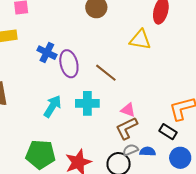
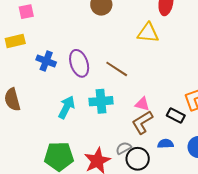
blue cross: (47, 53) -> (46, 61), moved
black rectangle: (168, 132) -> (176, 115), moved
gray semicircle: (130, 150) -> (124, 148), moved

